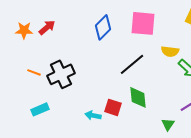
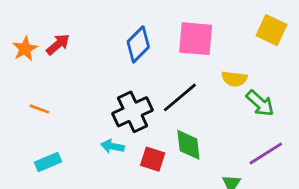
orange star: (24, 30) -> (25, 49), turned -30
black cross: (61, 74) -> (133, 112), moved
cyan arrow: (93, 115) -> (112, 146), moved

